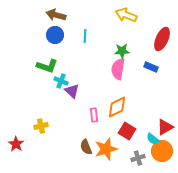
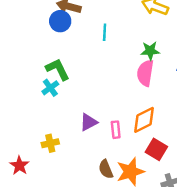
blue circle: (55, 35) -> (60, 21), moved
green L-shape: (47, 66) -> (58, 69), turned -135
cyan cross: (61, 81) -> (50, 88), moved, turned 32
purple triangle: (72, 91) -> (89, 122), moved, turned 49

